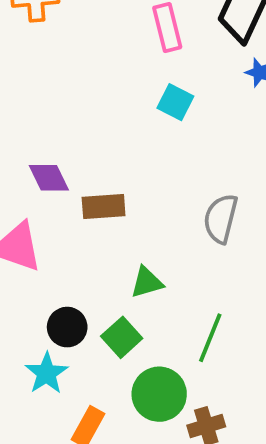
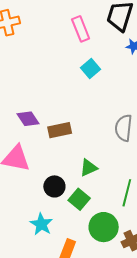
cyan square: (175, 102) -> (91, 69), turned 30
black circle: (67, 327) -> (54, 186), moved

